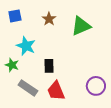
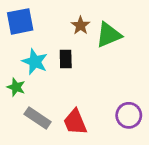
blue square: (15, 16) -> (20, 21), size x1.5
brown star: (49, 19) -> (80, 25), moved
black rectangle: (49, 66) -> (66, 59), moved

